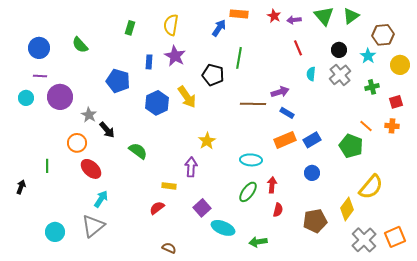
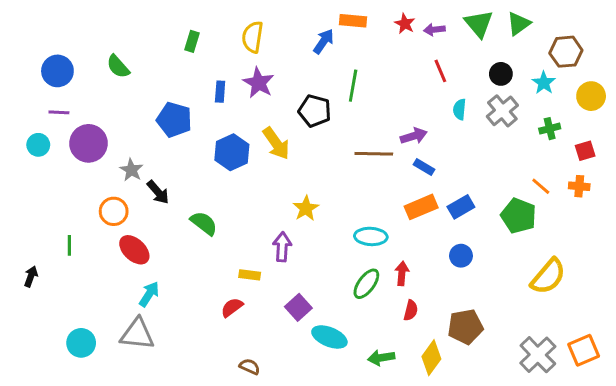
yellow diamond: (347, 209) -> (431, 358), moved
gray triangle: (93, 226) -> (137, 334), turned 45

